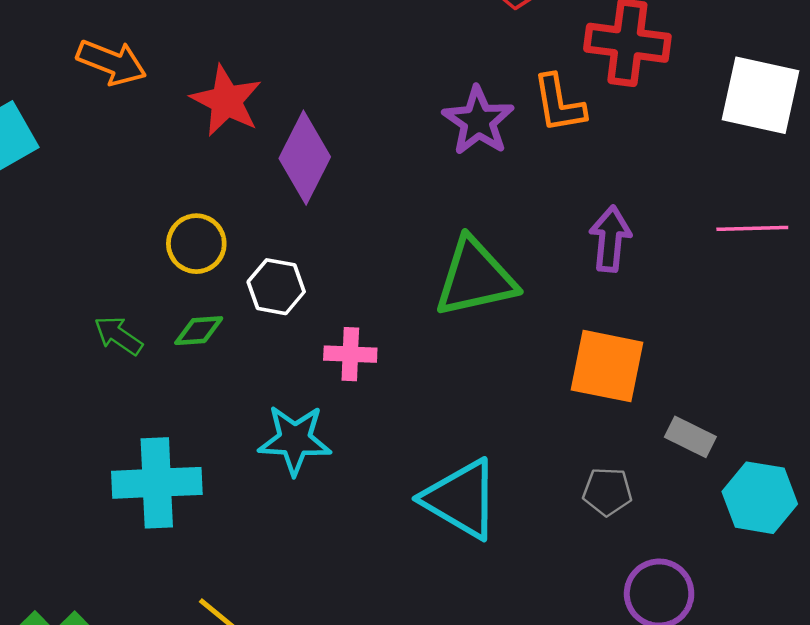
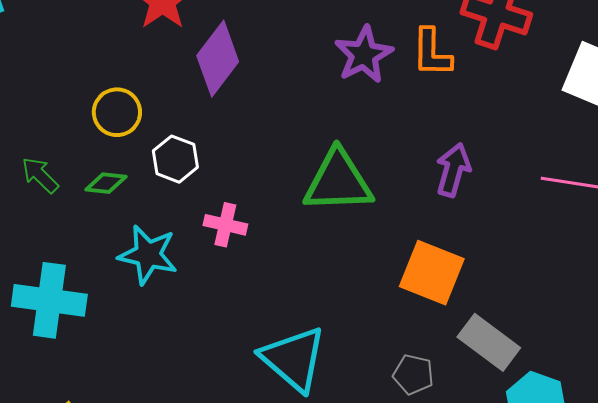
gray rectangle: (690, 437) -> (489, 342), size x1.5
cyan star: (295, 440) -> (148, 255), moved

